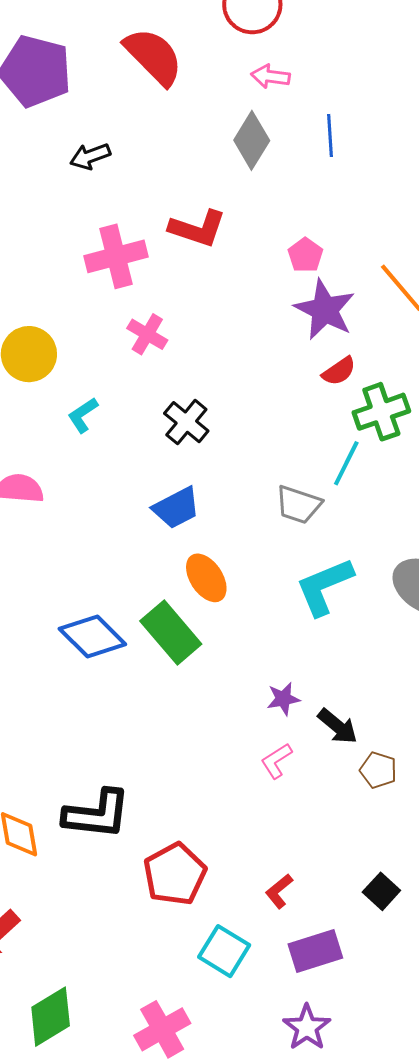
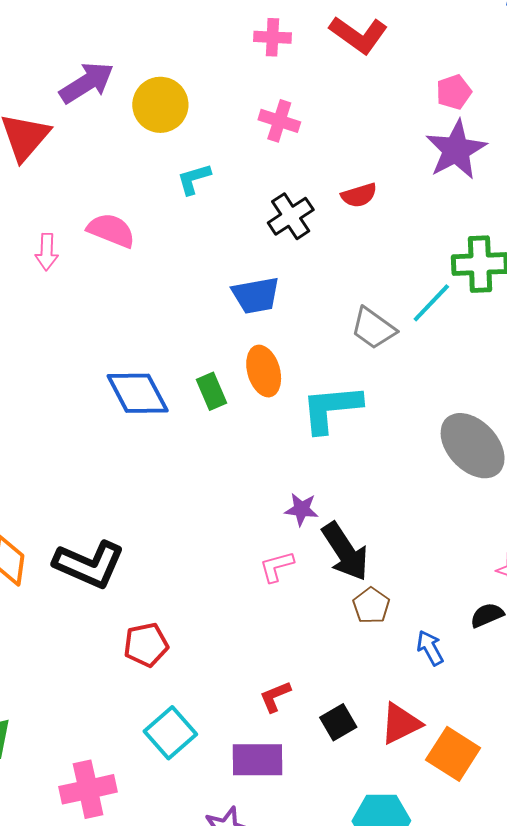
pink cross: (116, 256) -> (272, 37), size x0.6
pink cross: (147, 334) -> (279, 121), turned -30
red semicircle: (339, 371) -> (359, 195), moved
cyan L-shape: (324, 587) -> (331, 408), moved
green rectangle: (171, 632) -> (211, 391), moved, size x0.6
black arrow: (338, 726) -> (345, 552), size x1.4
red pentagon: (175, 874) -> (146, 645), size x0.7
red L-shape: (279, 891) -> (275, 697), moved

